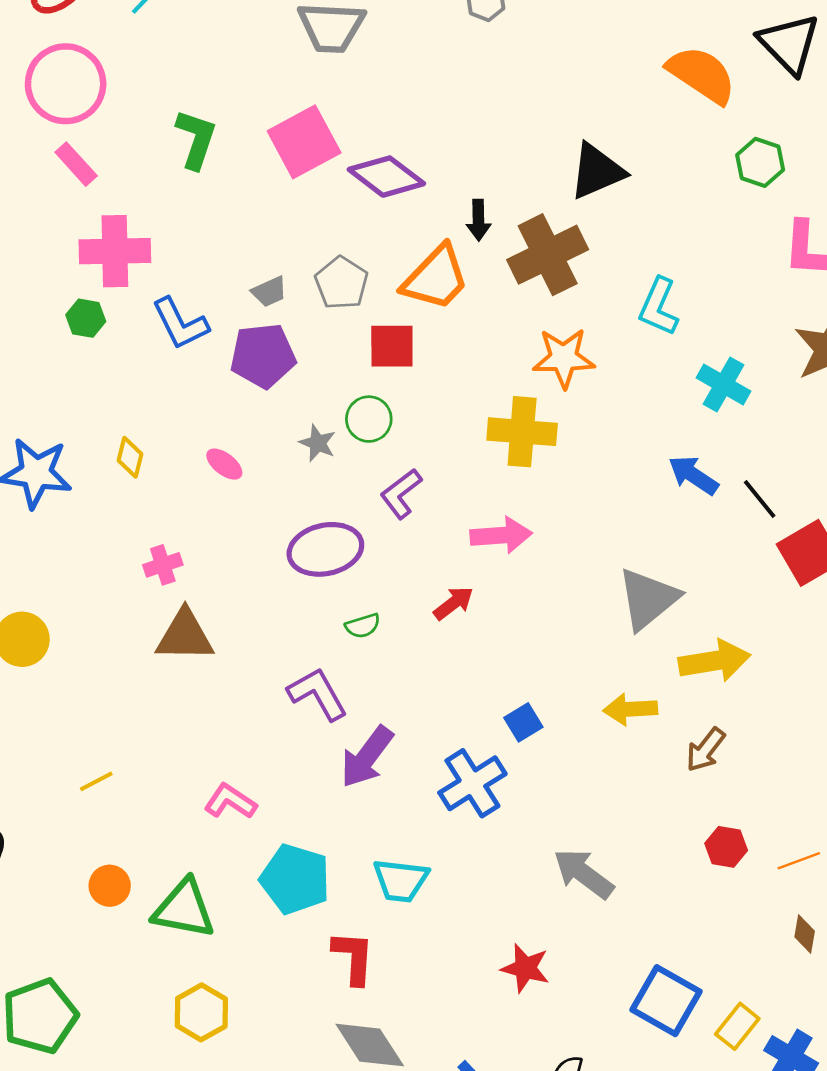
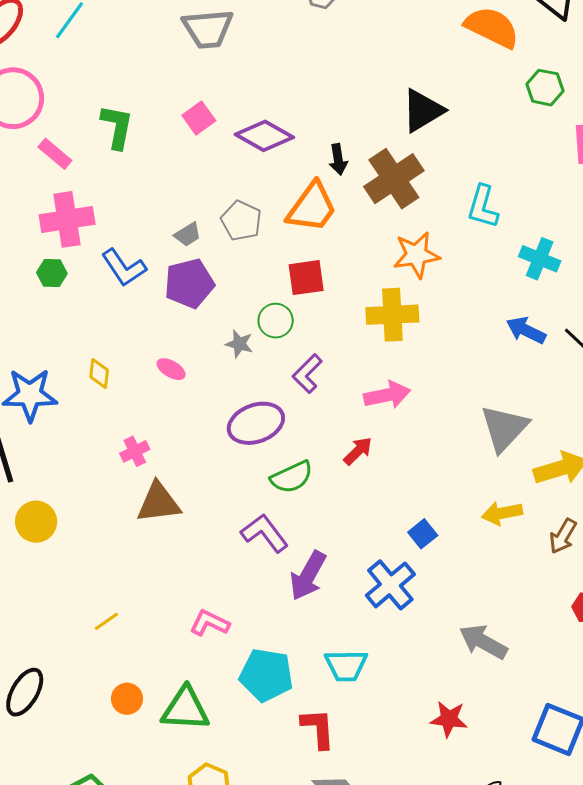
pink square: (304, 142) -> (199, 118), size x0.6
pink rectangle: (76, 164) -> (55, 154), moved
red square: (392, 346) -> (306, 278), moved
green semicircle: (363, 626) -> (292, 477), size x1.6

